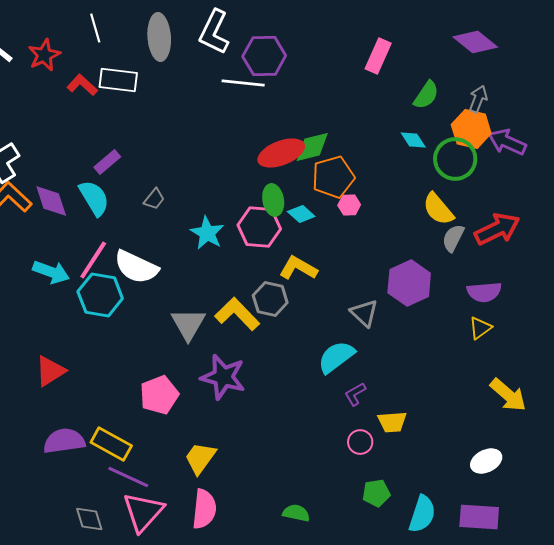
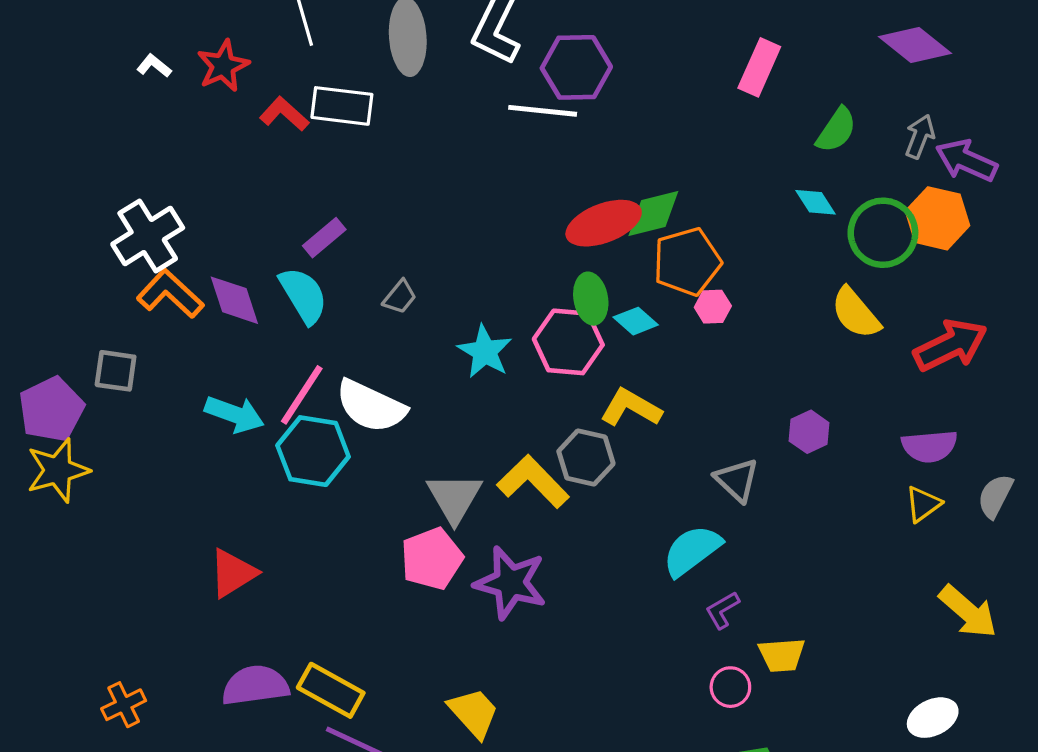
orange hexagon: (471, 129) -> (938, 218), moved
purple arrow: (507, 142) -> (966, 161), moved
gray semicircle: (453, 238) -> (995, 496), moved
purple hexagon: (409, 283) -> (809, 432), size x0.6
pink pentagon: (159, 395) -> (432, 559), moved
yellow trapezoid: (200, 458) -> (474, 713), turned 102

